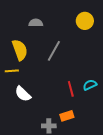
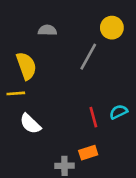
gray line: (54, 51) -> (88, 57), moved

